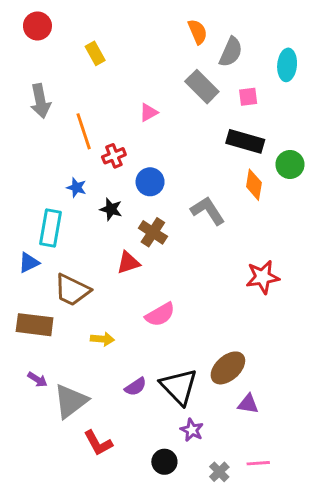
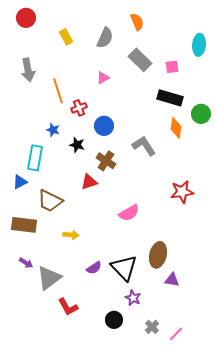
gray semicircle: (231, 52) -> (105, 38), moved
pink semicircle: (160, 315) -> (129, 213), moved
brown ellipse: (228, 368) -> (158, 255), turned -35
pink line: (258, 463) -> (176, 334), moved, turned -42

